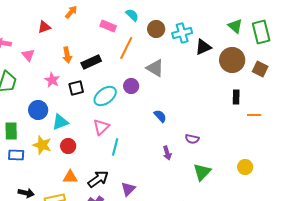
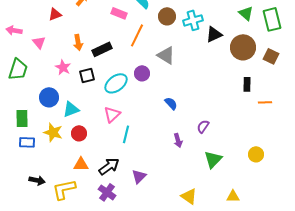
purple semicircle: (192, 139) -> (203, 126), turned 112

